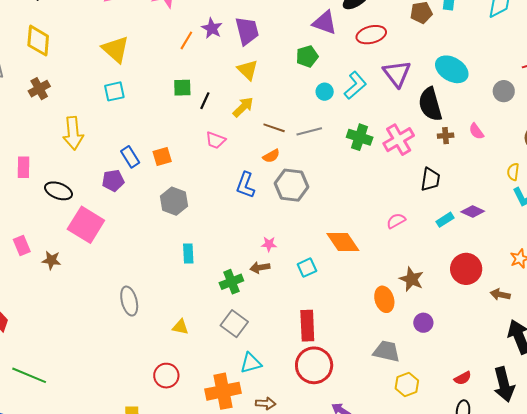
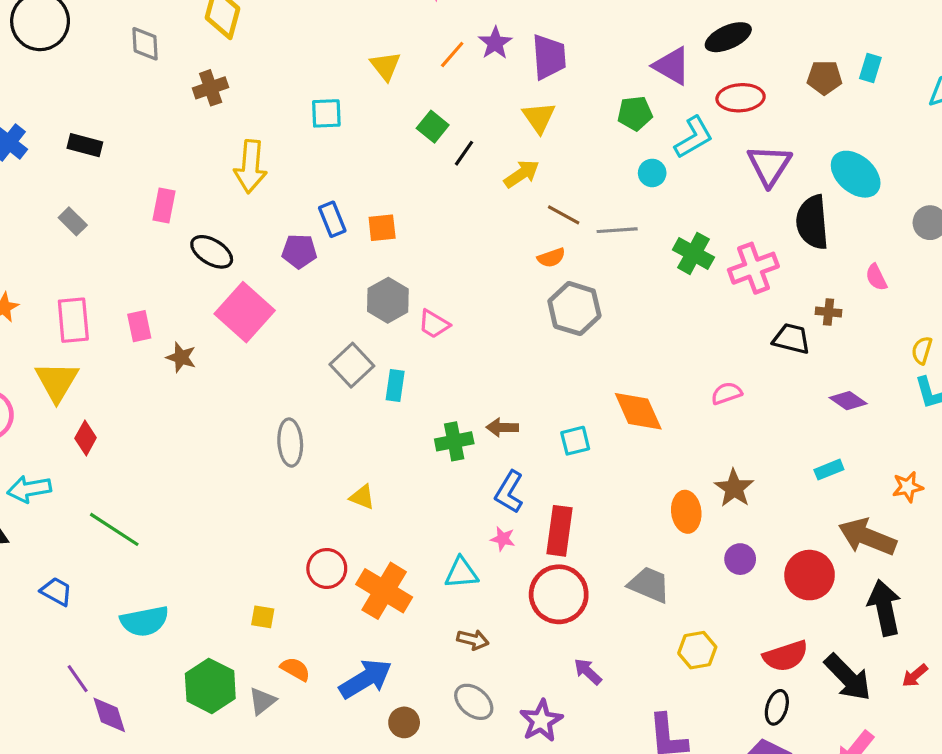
yellow triangle: (116, 49) -> (385, 66), moved, size x0.7
cyan L-shape: (355, 85) -> (694, 137), moved
green square: (182, 88) -> (433, 127), turned 30
brown cross: (446, 136) -> (829, 312), moved
pink trapezoid: (216, 140) -> (434, 324), moved
black trapezoid: (430, 179) -> (791, 339), turned -95
blue L-shape: (245, 185) -> (509, 492), moved
cyan rectangle: (445, 220) -> (829, 470), moved
pink star: (269, 244) -> (503, 539), moved
red circle: (466, 269) -> (810, 575), moved
brown arrow: (500, 294) -> (867, 537), size x1.8
gray square: (234, 324) -> (352, 365), moved
gray trapezoid: (387, 351) -> (649, 585), moved
red semicircle: (463, 378) -> (786, 656), size x1.6
black arrow: (504, 384) -> (848, 677), turned -40
orange cross: (223, 391) -> (384, 591), moved, turned 32

